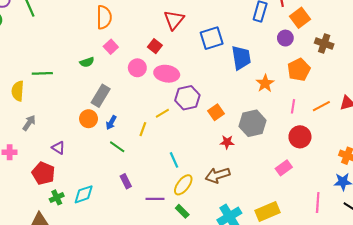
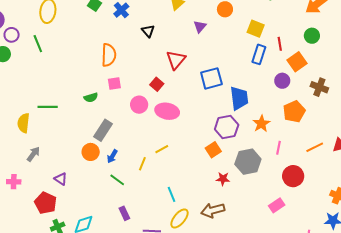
pink square: (111, 47) -> (114, 84), turned 32
purple hexagon: (187, 98) -> (227, 127), moved
pink line: (293, 106) -> (279, 148), moved

